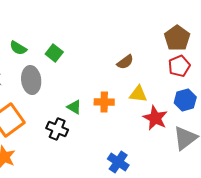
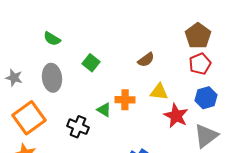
green semicircle: (18, 48) -> (52, 39), moved
green square: (54, 53) -> (91, 63), moved
green triangle: (74, 107) -> (104, 110), moved

